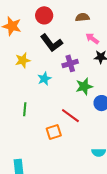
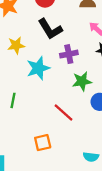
cyan star: (44, 79) -> (38, 68), size x1.5
orange square: (54, 132) -> (43, 143), moved

